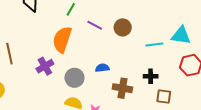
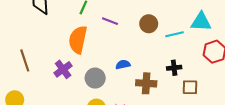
brown circle: (123, 27) -> (149, 24), moved

